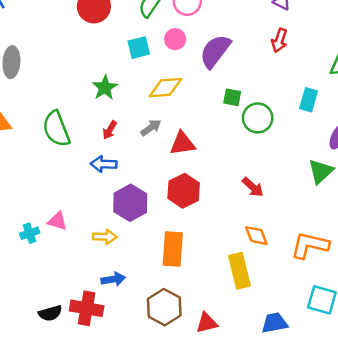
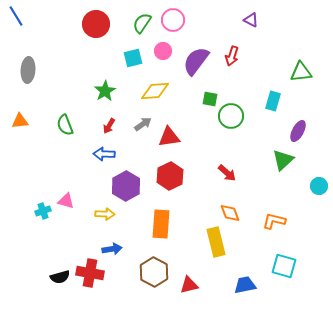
red arrow: (279, 40) -> (232, 56), moved
green semicircle: (56, 129) -> (65, 125), size x0.7
orange L-shape: (310, 245) -> (274, 221), size x0.7

